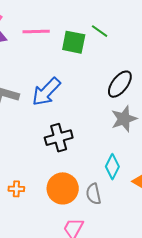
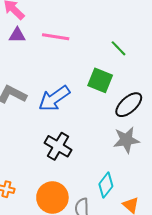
green square: (74, 42) -> (100, 80), moved
black cross: (59, 138) -> (58, 146), turned 36

